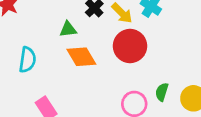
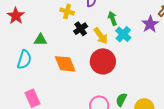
green triangle: (68, 29) -> (40, 40), moved

